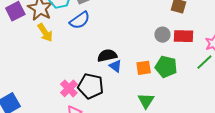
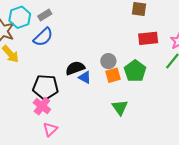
gray circle: (162, 35) -> (108, 61), moved
green pentagon: (166, 67) -> (135, 71), turned 30
black pentagon: (91, 86) -> (46, 87), moved

